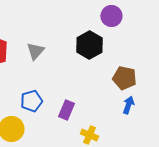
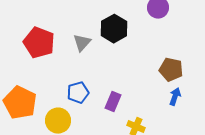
black hexagon: (89, 45) -> (114, 29), moved

